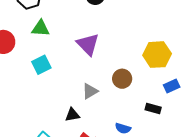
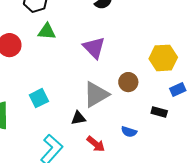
cyan square: (41, 65) -> (39, 98), moved
gray triangle: (90, 91) -> (96, 94), size x1.6

